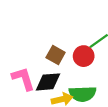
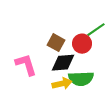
black diamond: (48, 82) -> (63, 63), moved

